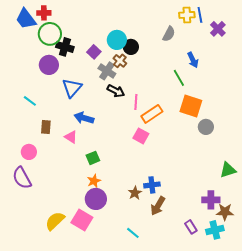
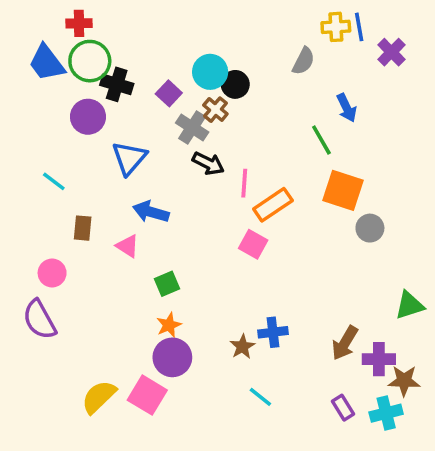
blue trapezoid: (26, 19) -> (47, 63), moved
brown arrow: (158, 206) -> (345, 343), moved
cyan line: (133, 233) -> (260, 397), moved

